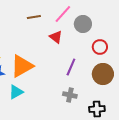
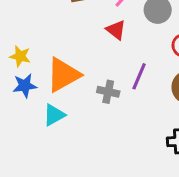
gray cross: (70, 95) -> (108, 92), moved

